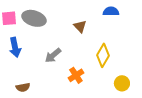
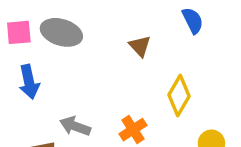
blue semicircle: (111, 11) -> (193, 20), turned 63
gray arrow: (53, 55) -> (75, 126), moved, turned 60

